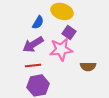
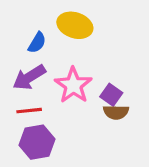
purple square: (69, 32) -> (111, 95), moved
pink star: (61, 49) -> (73, 85), turned -30

